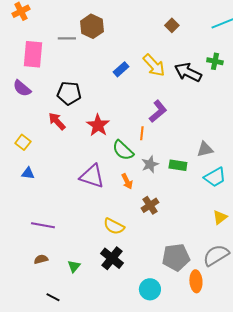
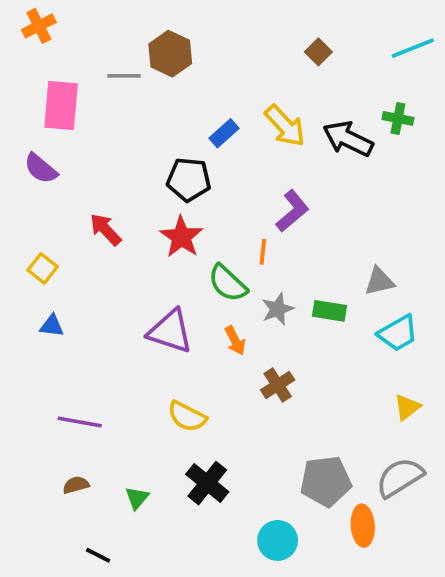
black pentagon: (69, 93) -> (189, 180), moved
yellow semicircle: (114, 226) -> (187, 416), moved

